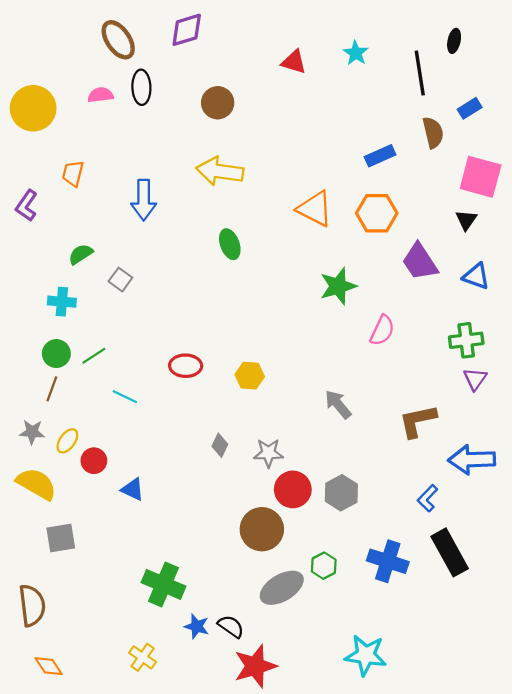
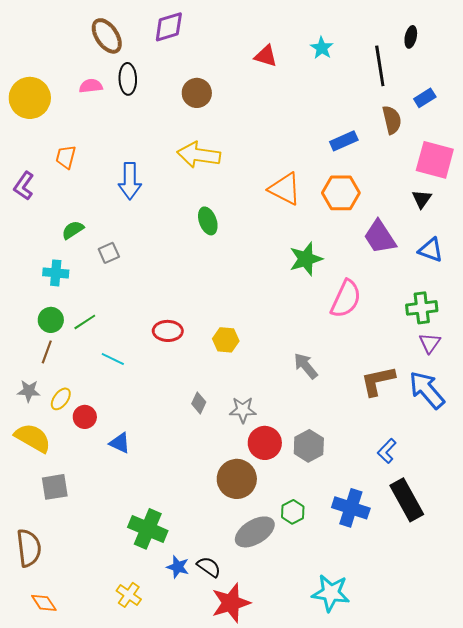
gray square: (120, 280) -> (109, 253), turned 30
pink semicircle: (382, 330) -> (346, 299), size x1.4
blue arrow: (472, 460) -> (427, 390), moved, turned 51

